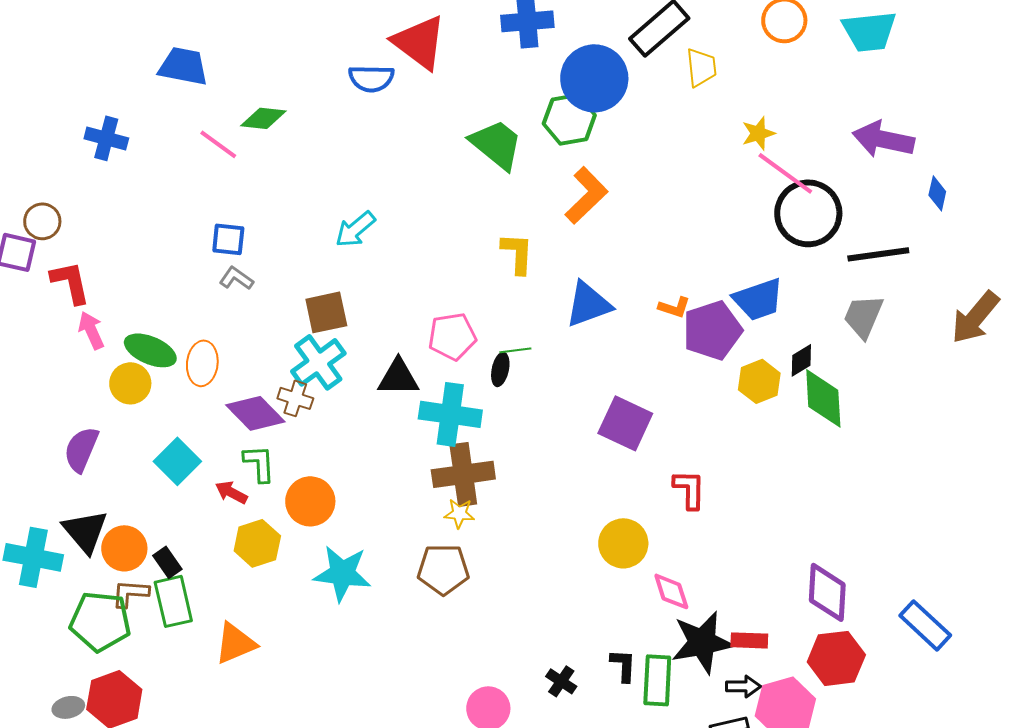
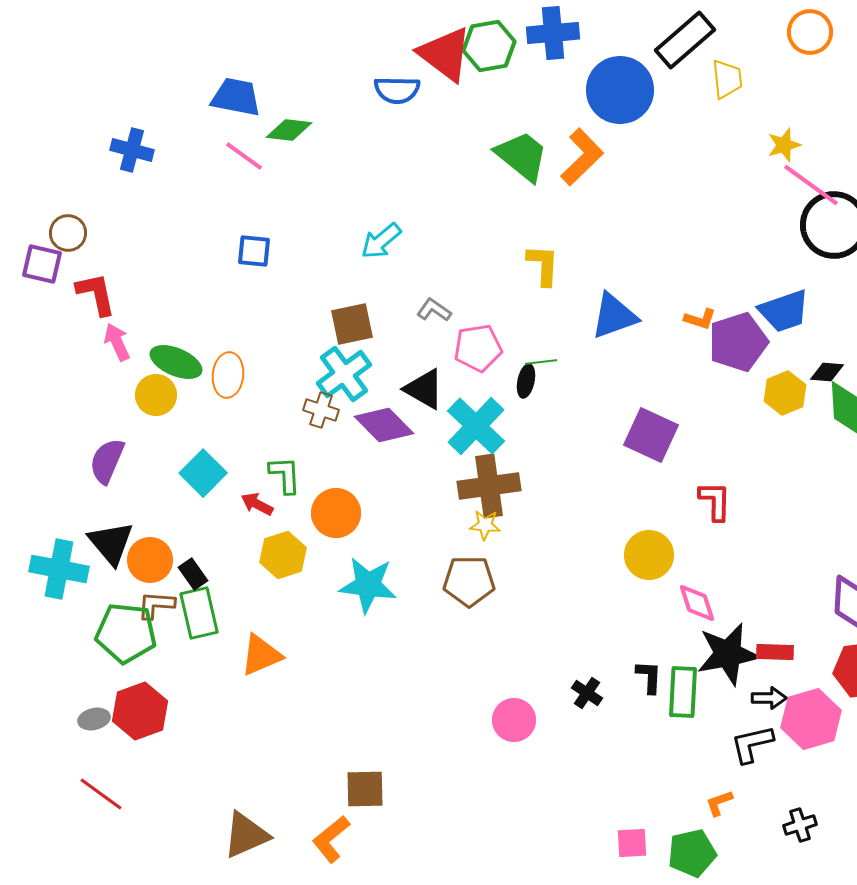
blue trapezoid: (183, 66) -> (236, 97), moved
green hexagon: (569, 119) -> (489, 46), moved
orange L-shape: (586, 195) -> (582, 157), moved
gray L-shape: (236, 278) -> (434, 310), moved
black diamond: (801, 360) -> (827, 372), turned 36
black triangle: (398, 377) -> (424, 389), turned 30
purple diamond: (255, 413) -> (384, 425), moved
cyan cross: (450, 414) -> (476, 426), turned 36

